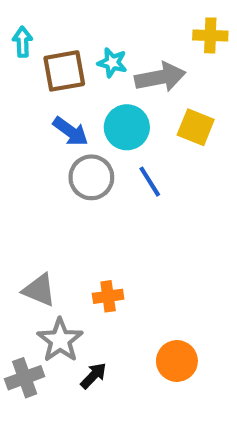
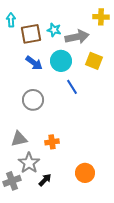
gray circle: (91, 177) -> (33, 100), moved
gray triangle: (39, 290) -> (19, 139), turned -36

